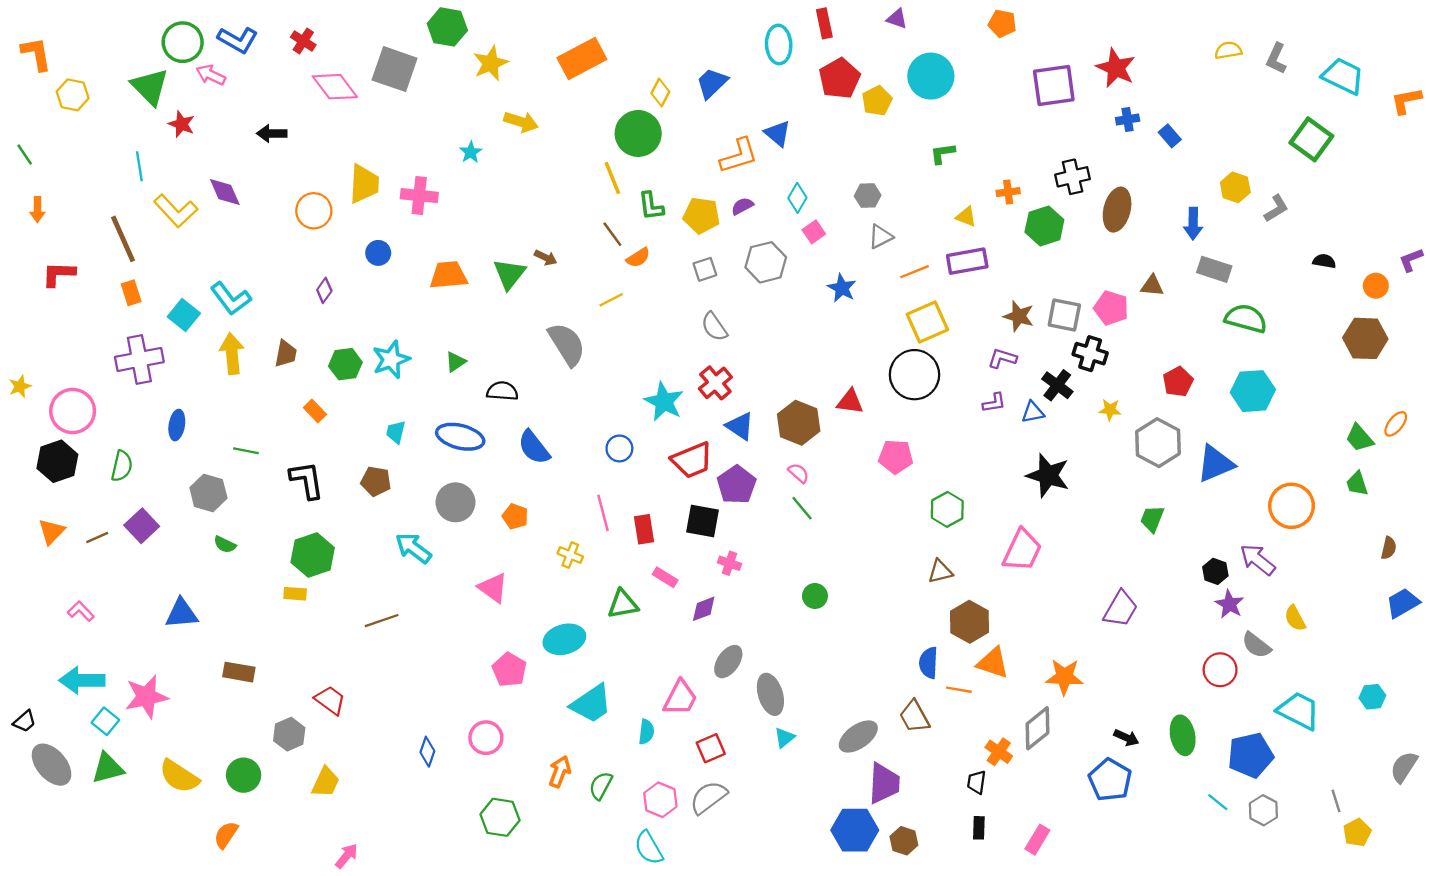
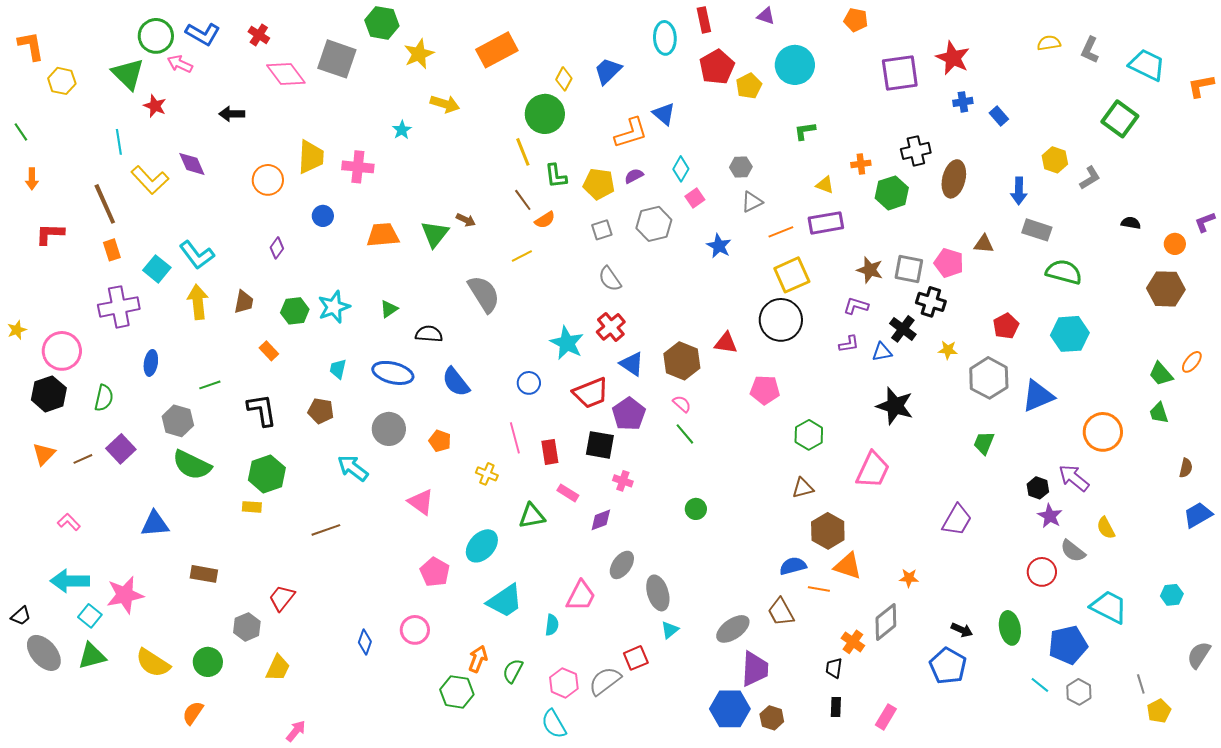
green line: (246, 451) -> (210, 385), turned -30
green semicircle: (225, 544) -> (192, 465), size x2.0
cyan ellipse: (564, 639) -> (482, 546), turned -32
blue semicircle: (929, 663) -> (793, 566), turned 72
orange star: (1064, 677) -> (909, 578), size x0.6
red trapezoid: (330, 700) -> (282, 598), turned -88
red square: (711, 748) -> (636, 658), moved
green hexagon: (500, 817) -> (457, 692), moved

